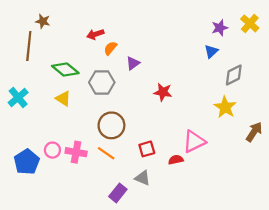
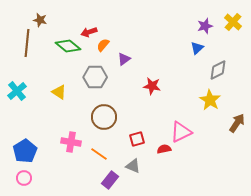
green diamond: (65, 70) -> (68, 46), moved
pink circle: (52, 150) -> (24, 178), moved
orange line: (106, 153) -> (99, 154), moved

